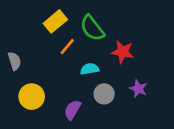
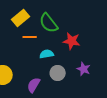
orange line: (67, 47) -> (30, 37), turned 48

